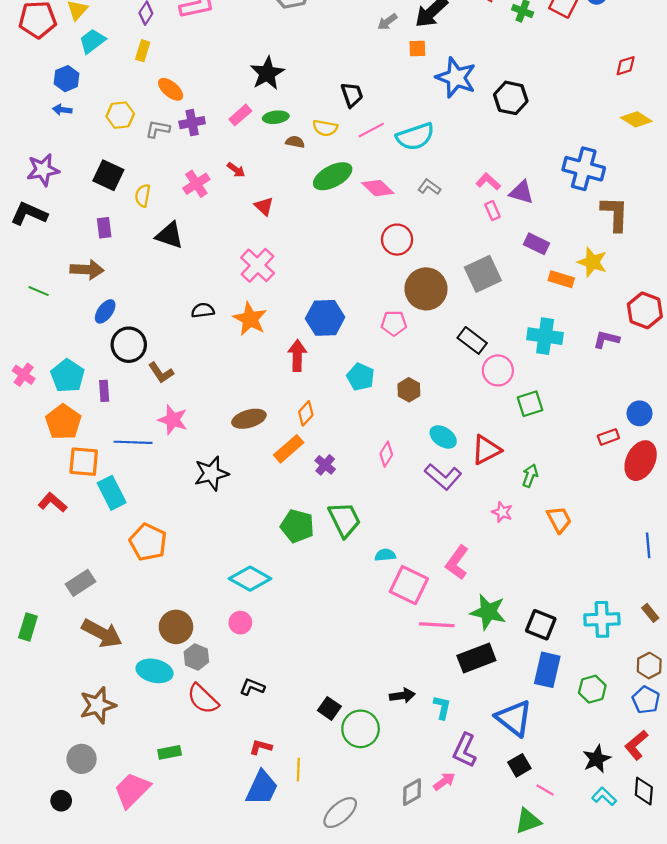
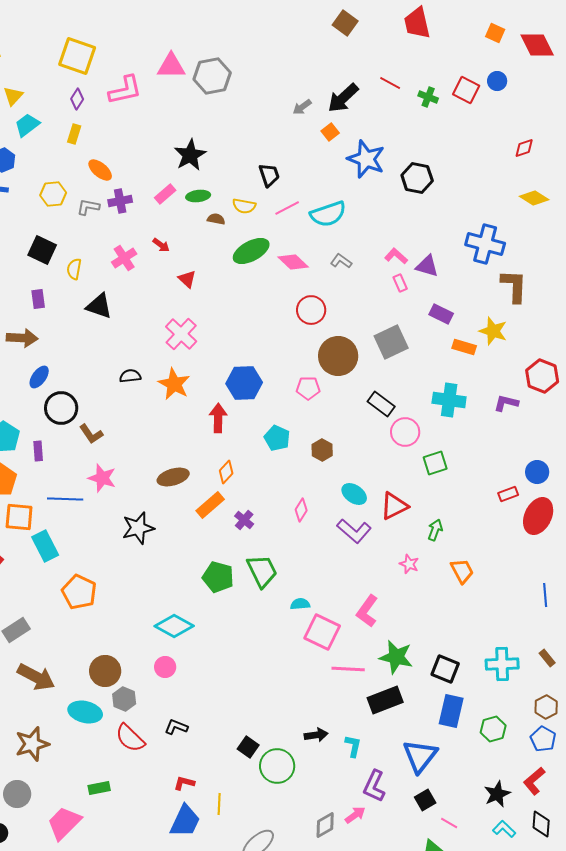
orange square: (417, 49) -> (330, 132), turned -36
blue triangle: (514, 718) -> (420, 756), turned 30

